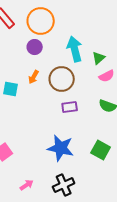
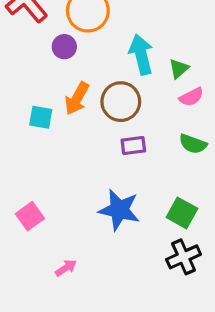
purple circle: (35, 47) -> (64, 47), moved
orange arrow: (34, 77) -> (77, 98), size x1.5
black cross: (64, 185) -> (184, 257), moved

